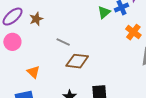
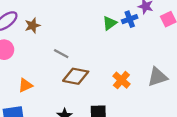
orange cross: (133, 32) -> (121, 80), moved
orange triangle: (33, 72) -> (25, 85), turned 48

